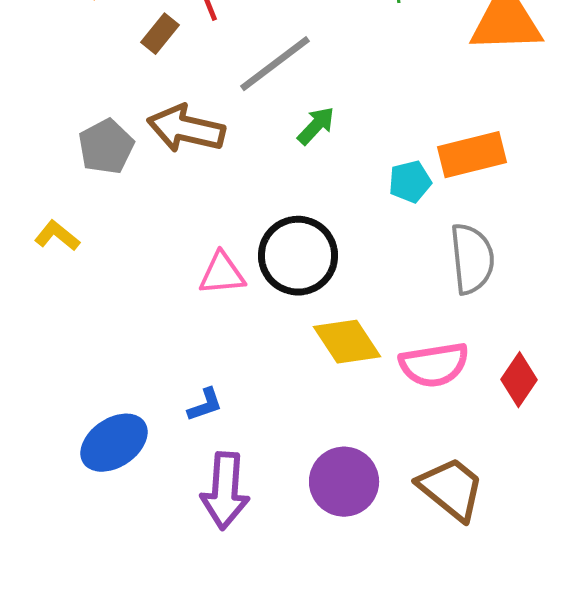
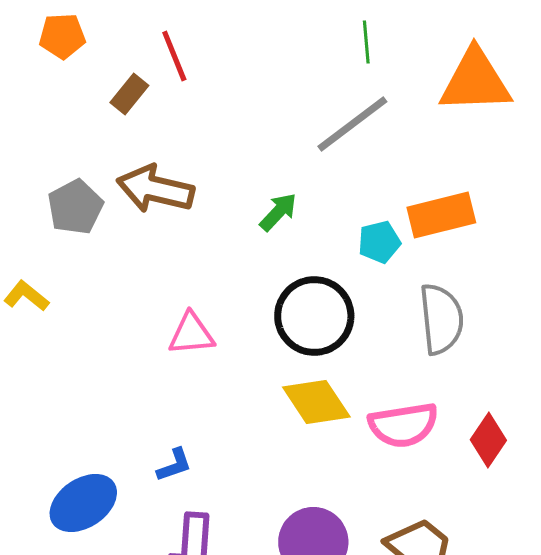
gray line: (275, 64) -> (352, 124), moved
green arrow: (316, 126) -> (278, 212), moved
black circle: (298, 256) -> (314, 316), moved

